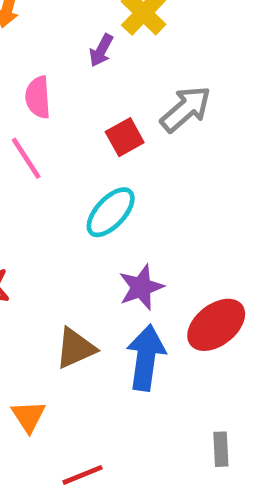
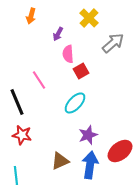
purple arrow: (101, 50) -> (58, 34), moved
pink semicircle: (38, 97) -> (68, 54), moved
gray arrow: (186, 109) -> (113, 43), moved

